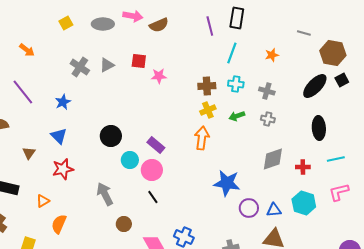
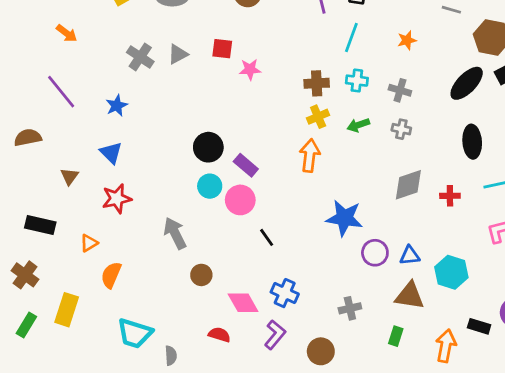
black circle: (111, 136) -> (208, 147), moved
black line: (153, 197) -> (267, 237), moved
cyan hexagon: (304, 203) -> (451, 272), moved

